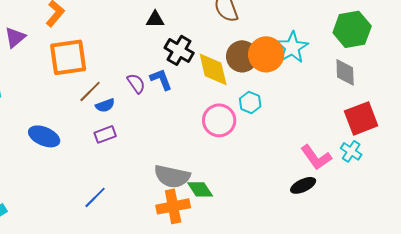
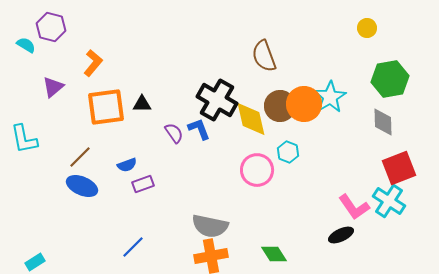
black triangle: (155, 19) -> (142, 104), moved
black cross: (179, 50) -> (217, 100), size x1.4
brown line: (90, 91) -> (80, 157), moved
blue semicircle: (105, 105) -> (127, 165), moved
cyan cross: (351, 151) -> (389, 201), size x1.5
green diamond: (200, 189) -> (274, 254), moved

